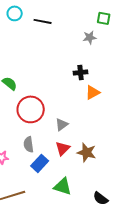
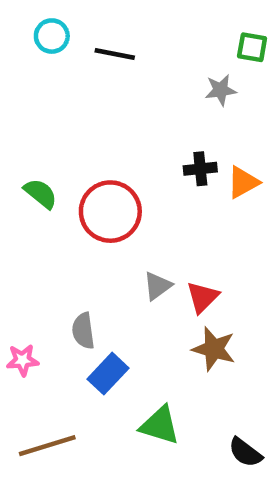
orange triangle: (93, 92) -> (243, 182), moved
red circle: (31, 109) -> (110, 212), moved
red triangle: (63, 148) -> (203, 297), moved

